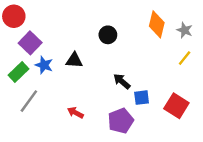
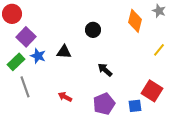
gray star: (185, 30) -> (159, 11), moved
blue square: (142, 98) -> (135, 106), moved
gray line: (29, 101) -> (25, 87), turned -55

